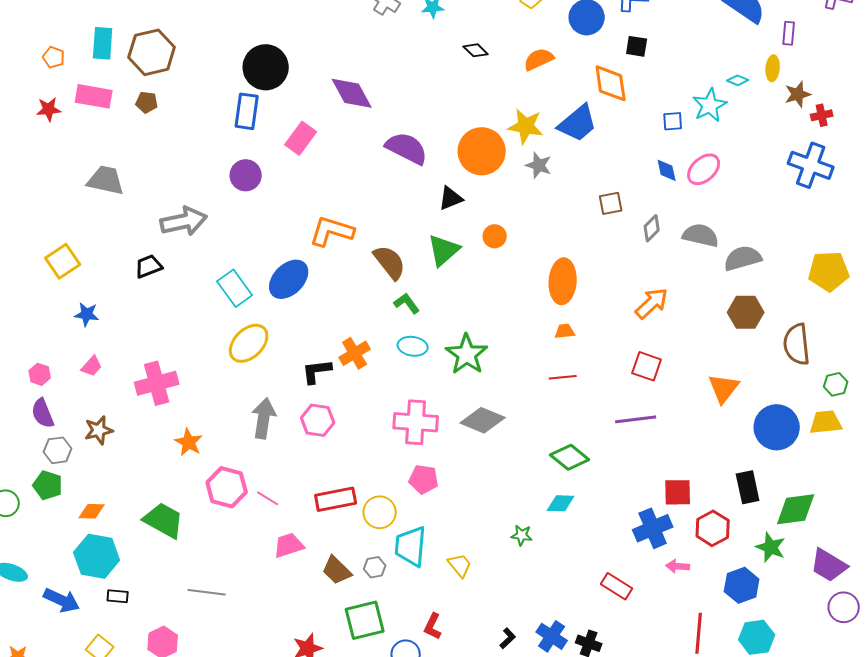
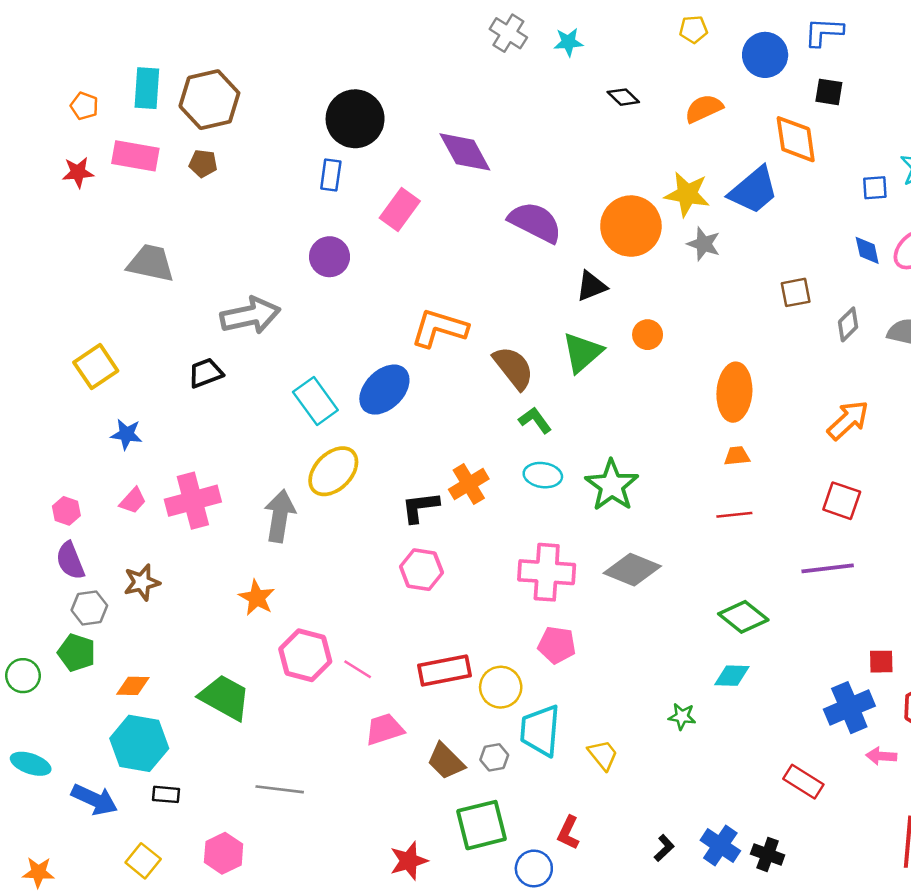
blue rectangle: (247, 111) -> (331, 175), size x0.7
pink cross: (157, 383) -> (193, 501), moved
gray arrow: (264, 418) -> (280, 516), moved
red square: (678, 492) -> (881, 662), size x0.7

